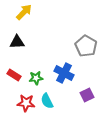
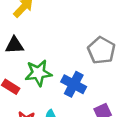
green star: (36, 78) -> (38, 73), moved, size x1.5

